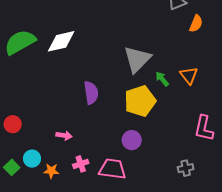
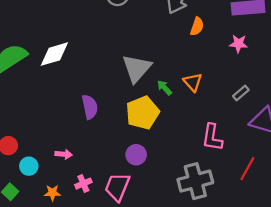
cyan circle: (32, 159) -> (29, 166), moved
gray cross: (186, 168) -> (195, 181), size x2.0
pink trapezoid: (112, 169) -> (117, 187), turned -72

